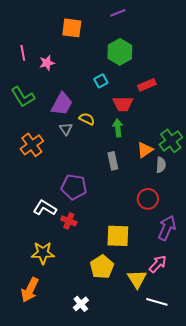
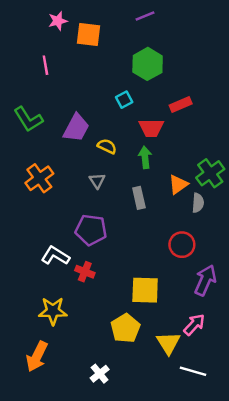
pink line: (23, 53) -> (45, 65), moved
pink star: (47, 63) -> (58, 21), moved
gray triangle: (66, 129) -> (97, 181), moved

